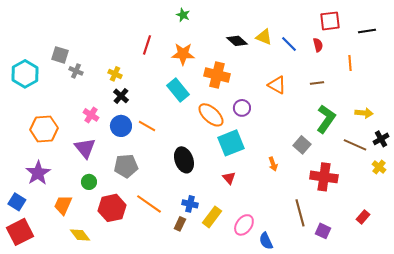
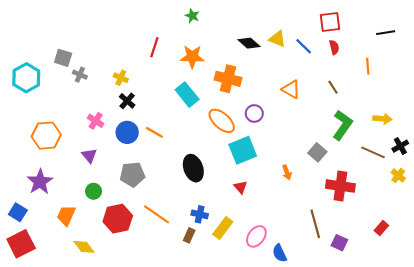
red square: (330, 21) -> (330, 22), moved
brown line: (317, 83) -> (333, 87), turned 64
purple triangle: (85, 148) -> (89, 156), size x0.7

